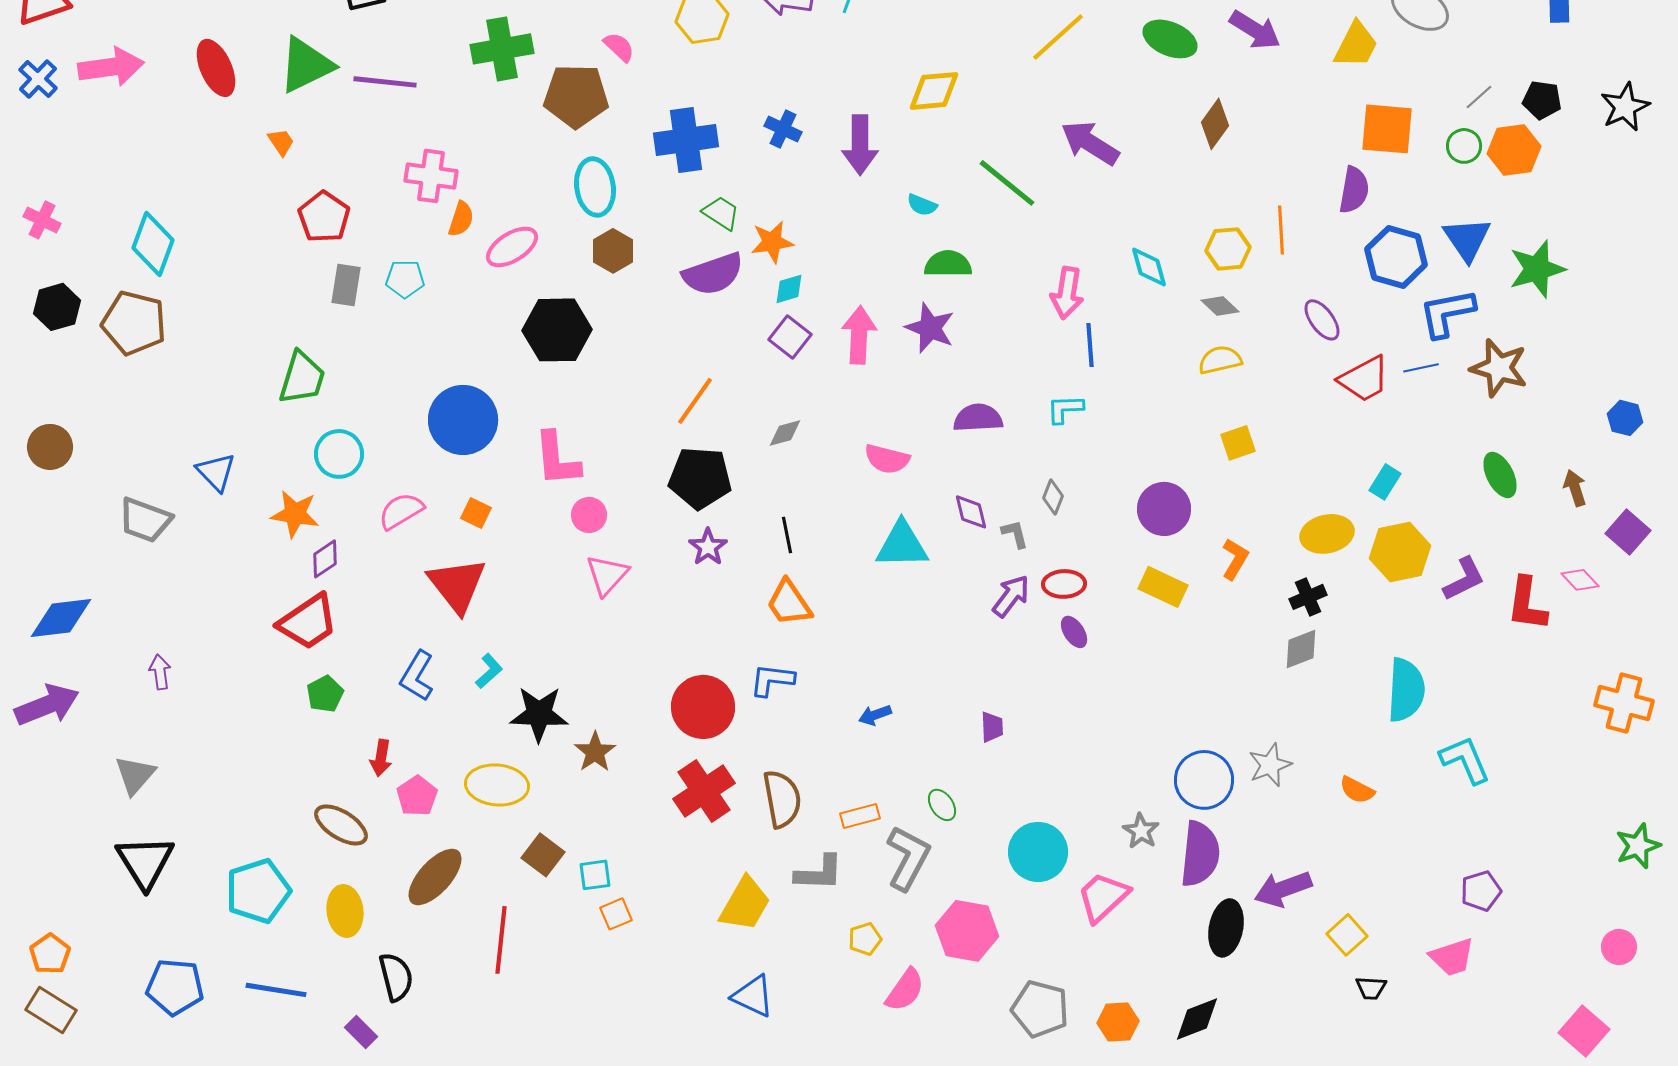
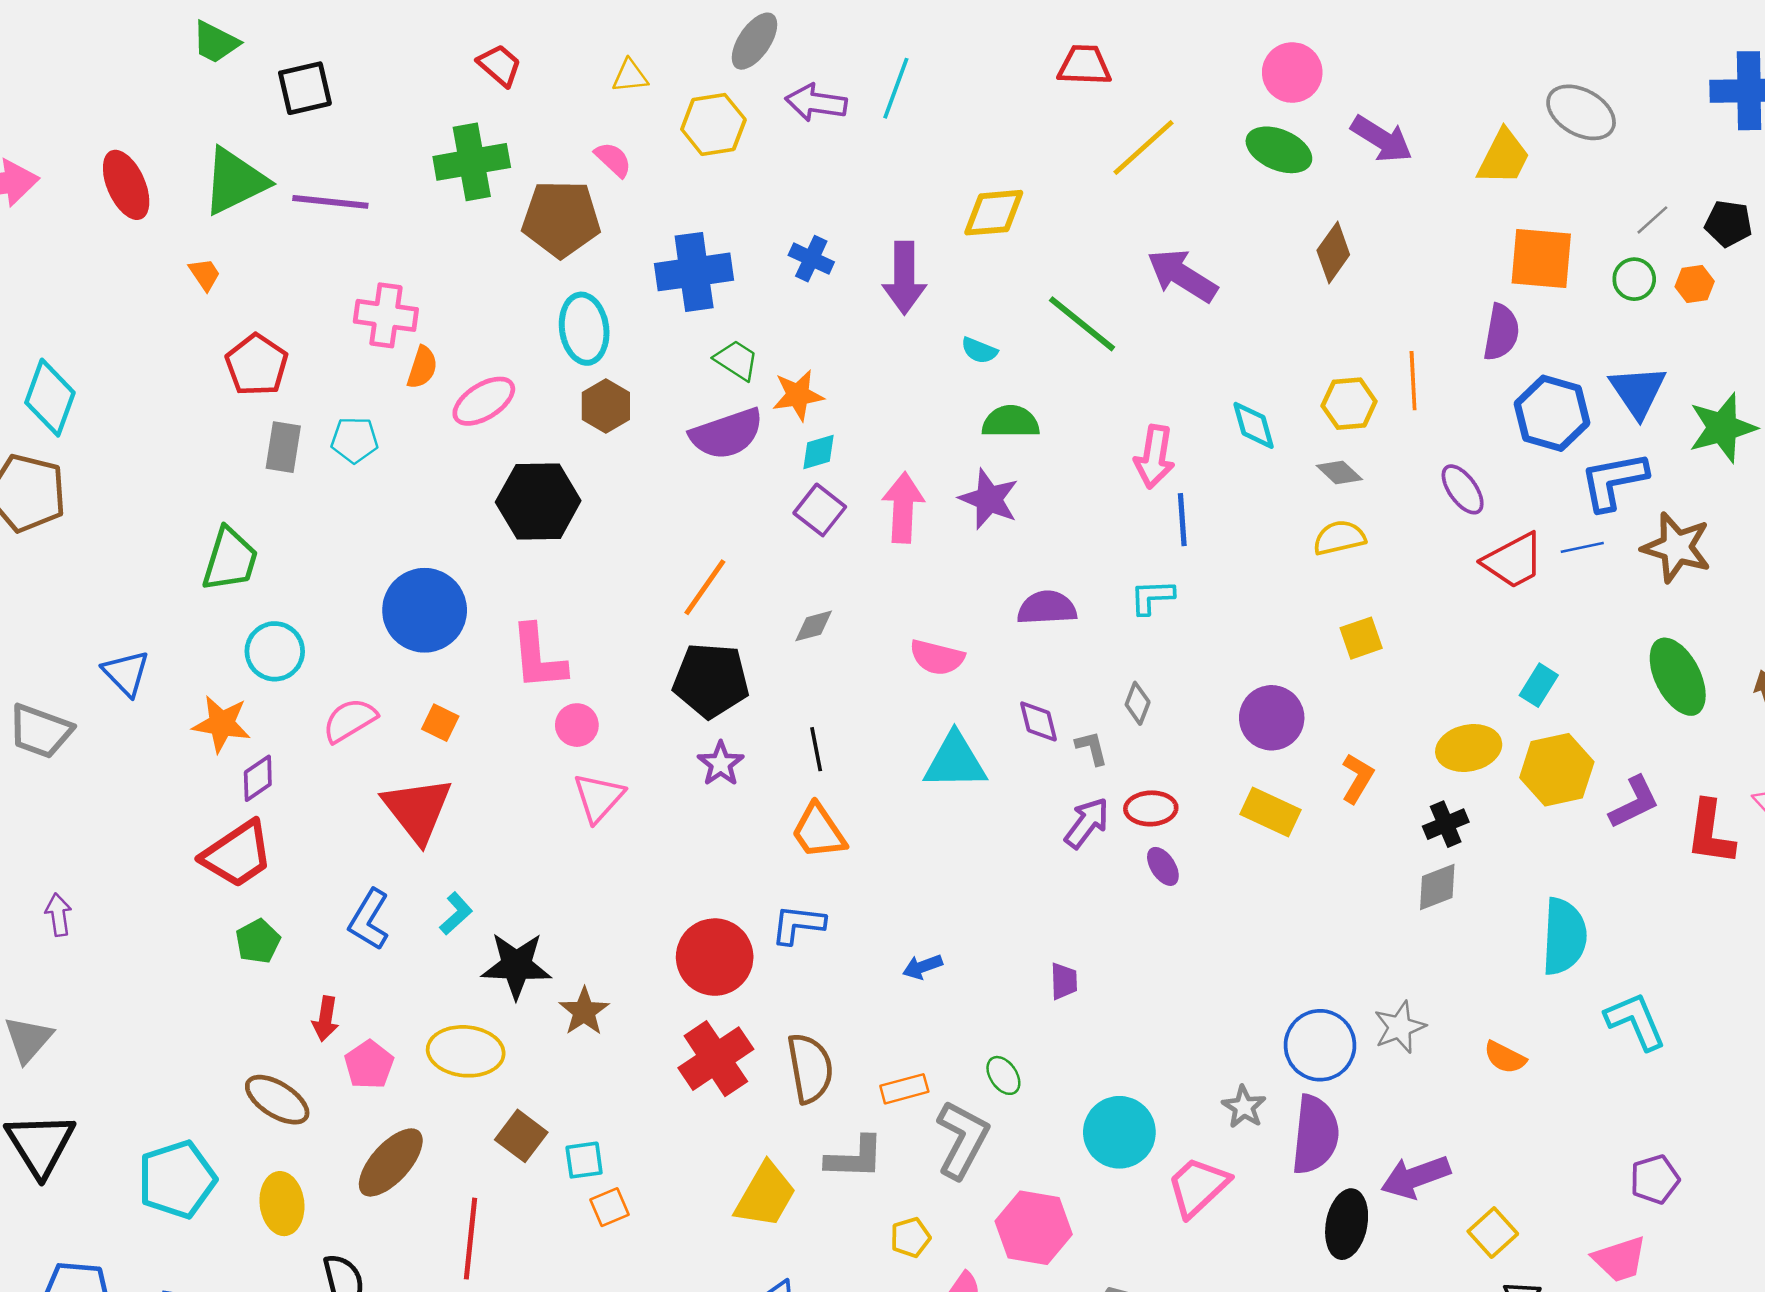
orange hexagon: (1514, 150) -> (1695, 284), size x0.6
green ellipse: (1500, 475) -> (1678, 677), size x1.4

